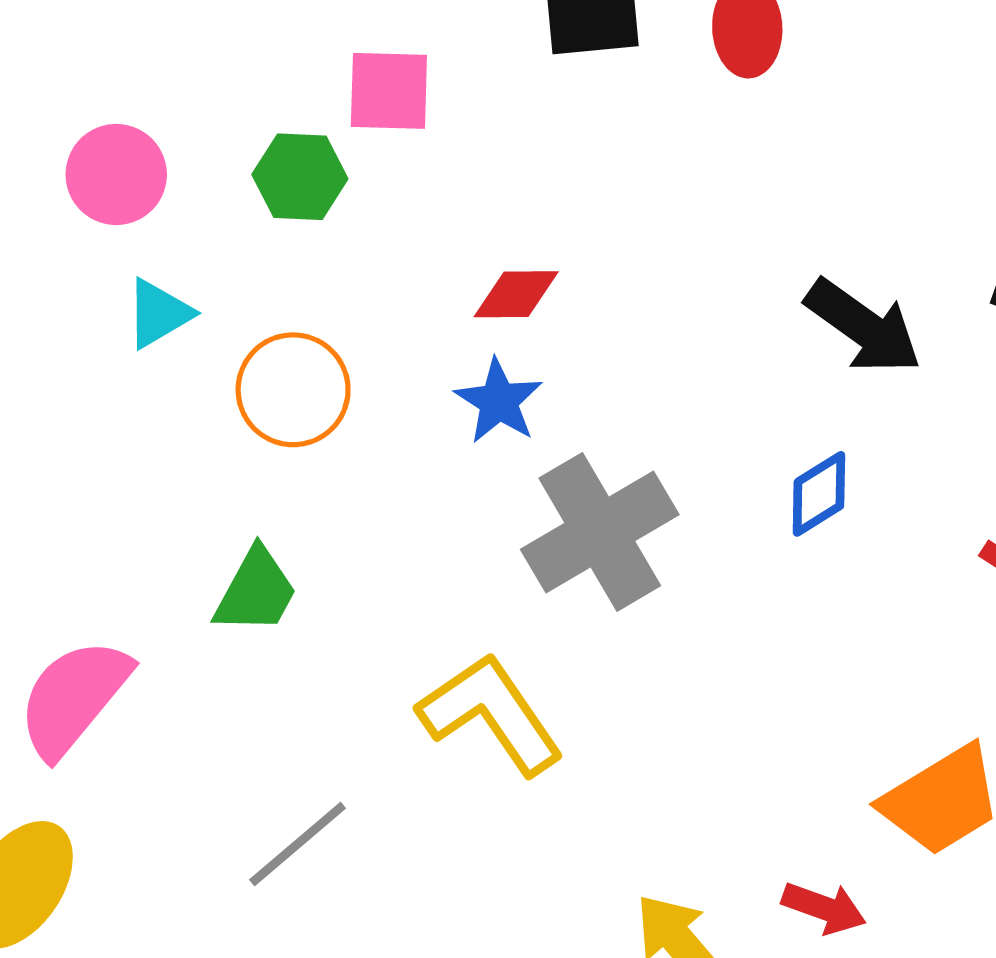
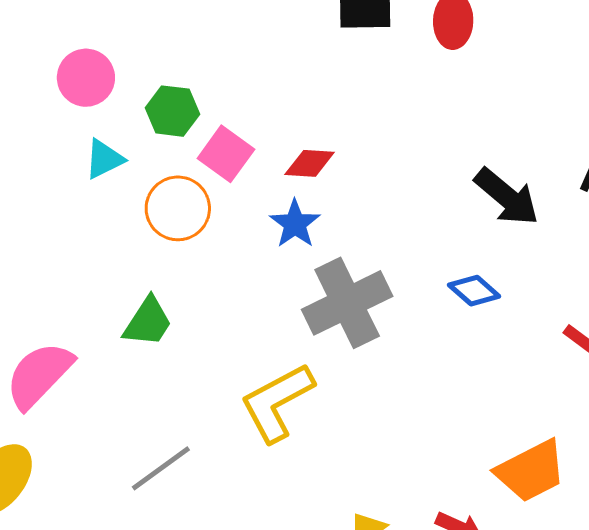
pink square: (389, 91) -> (226, 154), moved, turned 30
green hexagon: (300, 177) -> (172, 111), moved
blue diamond: (819, 494) -> (474, 291), turned 69
yellow L-shape: (491, 714) -> (277, 402), turned -88

